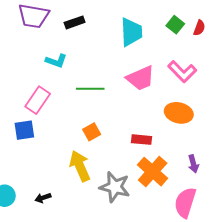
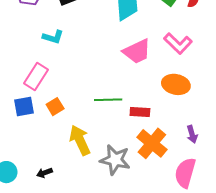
green line: (90, 89) -> (108, 100), moved
orange square: (92, 132) -> (55, 107), moved

